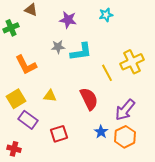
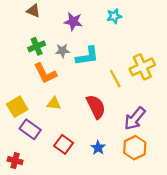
green cross: (11, 28) -> (37, 46), moved
orange L-shape: (26, 65) -> (45, 73), moved
blue star: (101, 132) -> (98, 148), moved
red square: (59, 134) -> (64, 144), turned -36

